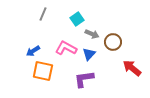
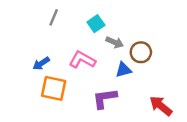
blue triangle: (89, 54) -> (123, 70), moved, turned 32
red arrow: (132, 68) -> (161, 106), moved

